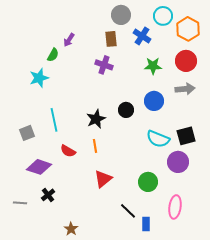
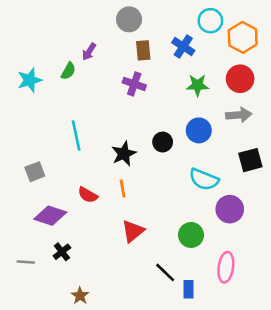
gray circle: (121, 15) -> (129, 19), moved
cyan star: (39, 78) -> (30, 80), moved
cyan line: (54, 120) -> (76, 136), moved
black square: (186, 136) -> (250, 160), moved
brown star: (71, 229) -> (80, 296), moved

